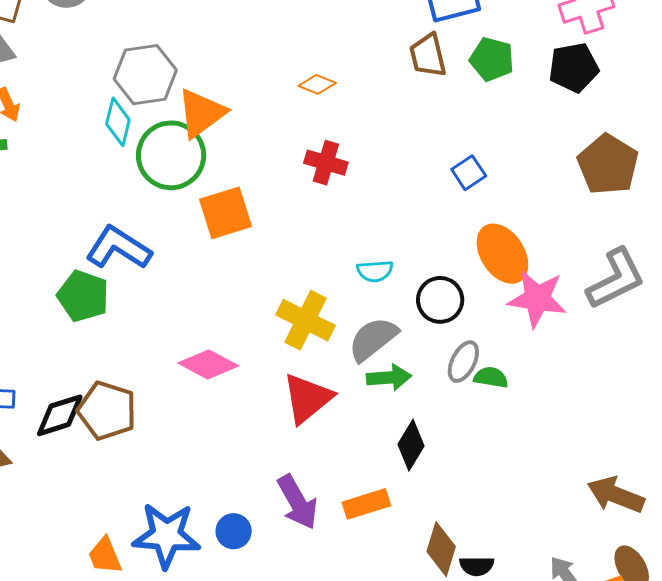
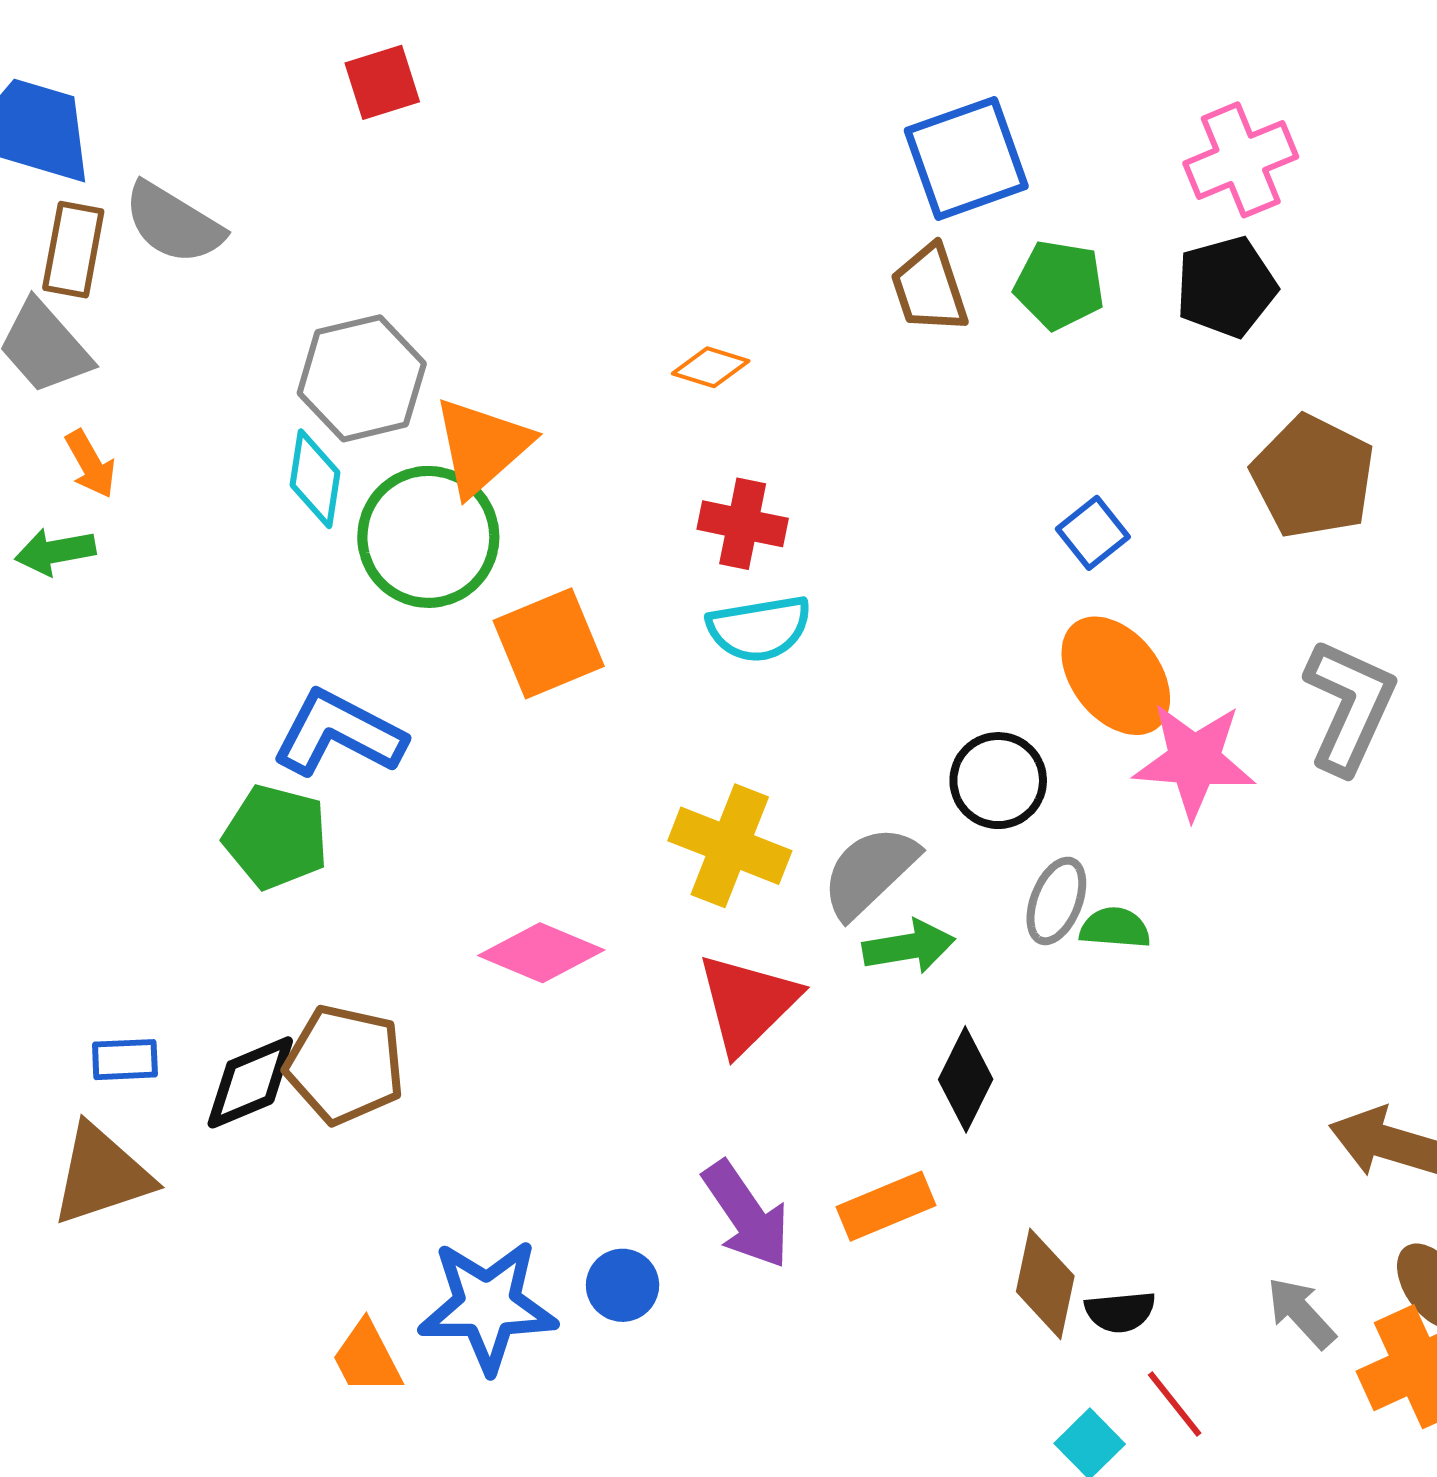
blue square: (469, 173) -> (1093, 533), moved
cyan semicircle: (375, 271) -> (759, 628), moved, size x1.4
gray L-shape: (616, 279) -> (1349, 706), turned -34

